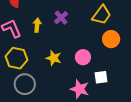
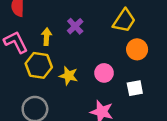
yellow hexagon: (16, 58) -> (39, 65), moved
white square: (101, 77) -> (135, 88), moved

